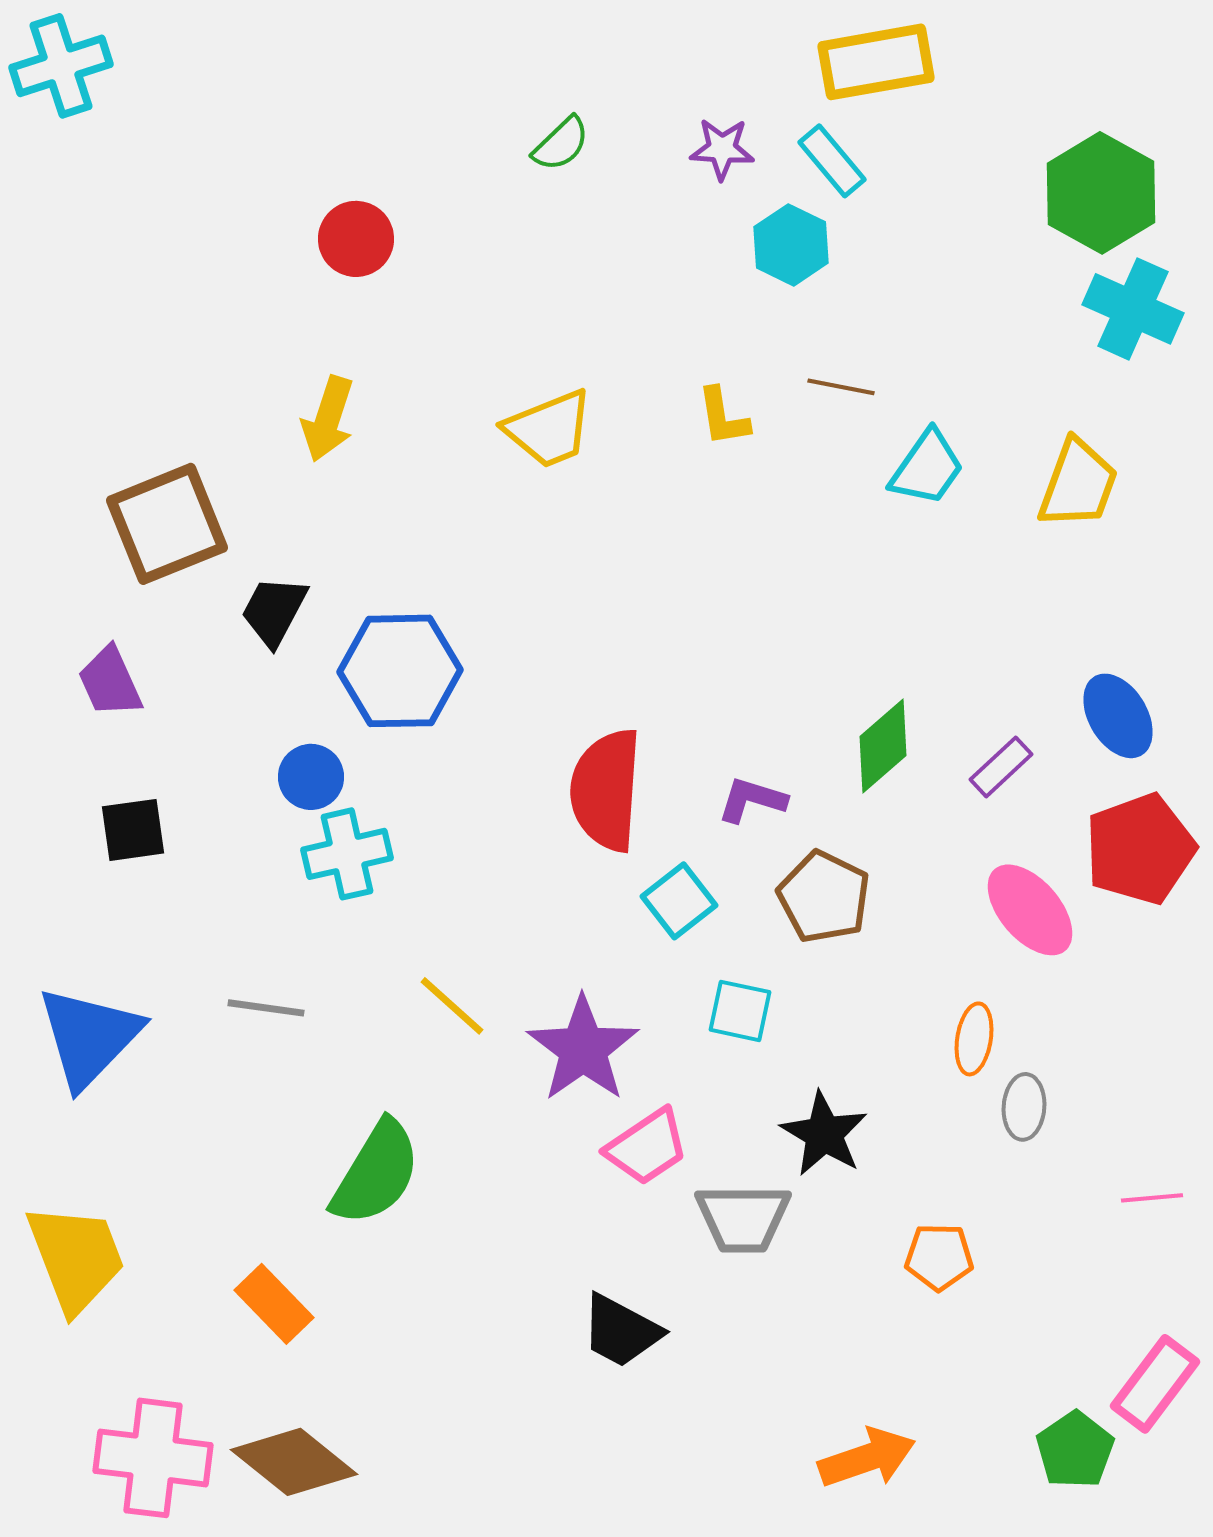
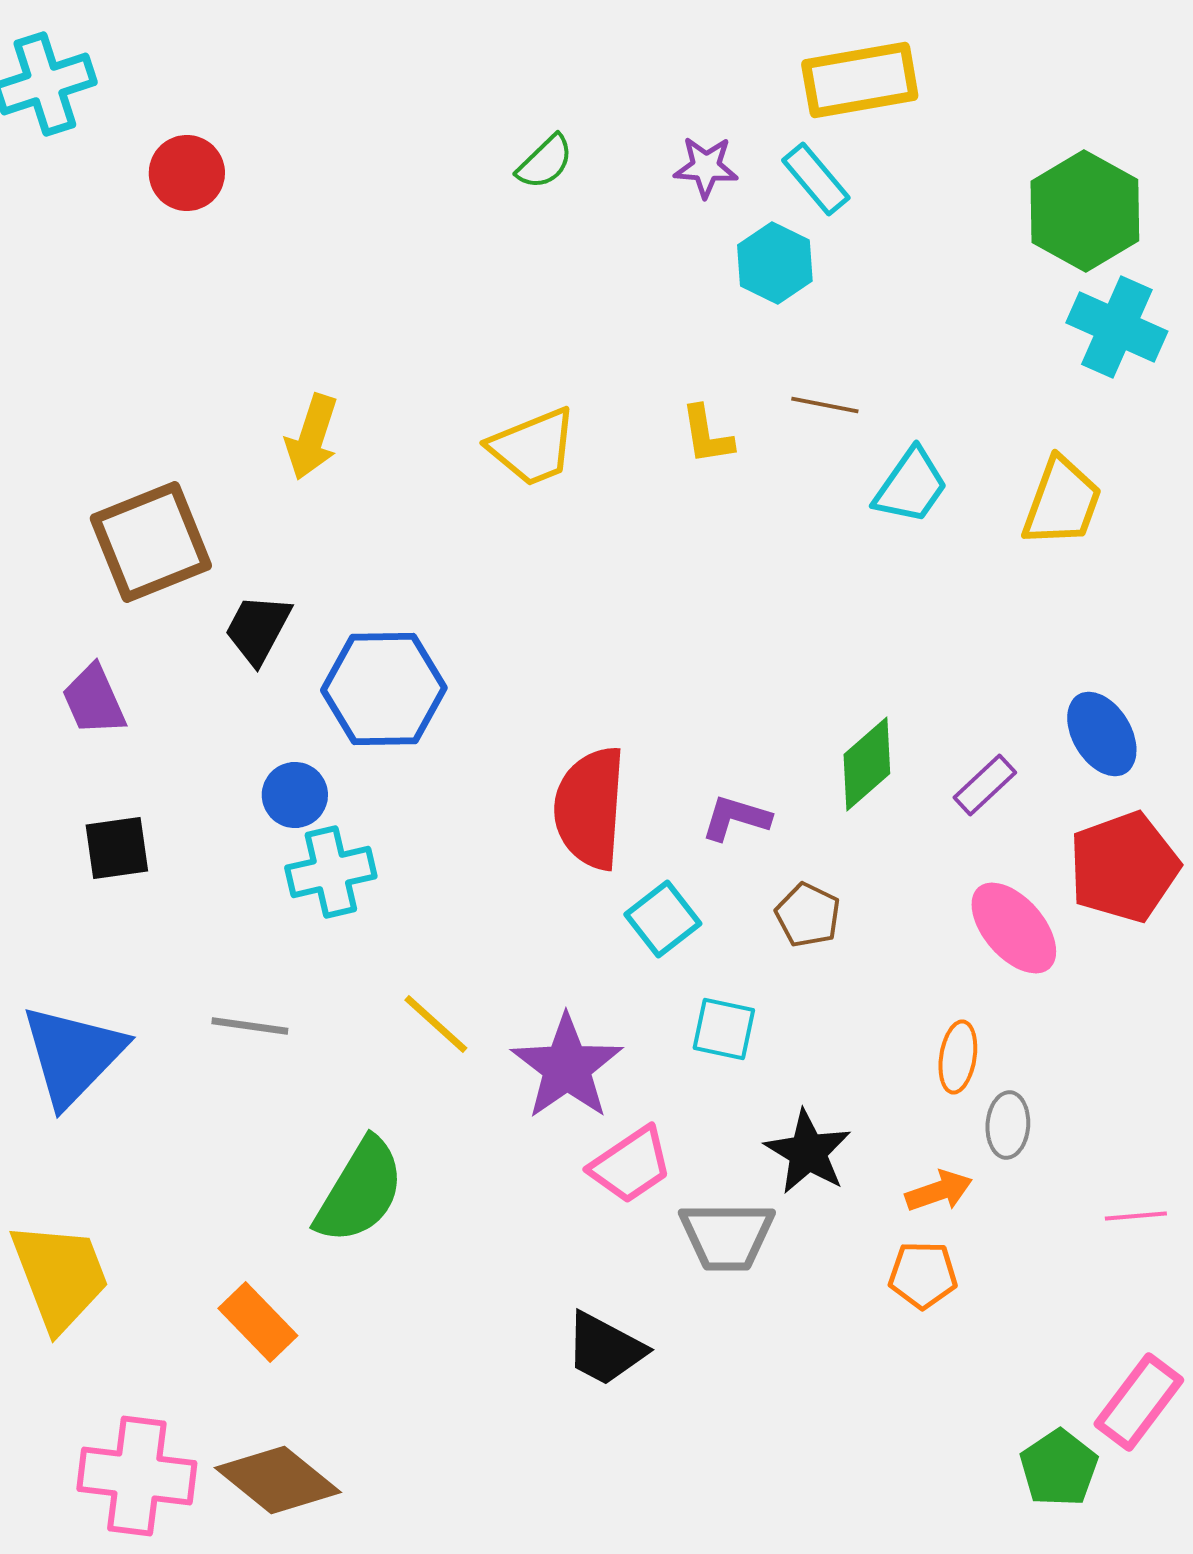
red circle: (356, 239) -> (187, 173), moved
brown pentagon: (824, 897) -> (808, 915), size x0.7
orange arrow: (867, 1458) -> (939, 1191), moved, size x0.7

